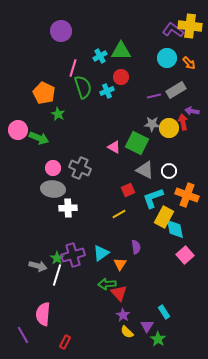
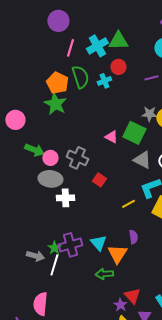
cyan cross: (100, 56) -> (97, 46), size x1.5
pink line: (73, 68) -> (70, 48), moved
orange pentagon: (44, 93) -> (57, 83), moved
purple line: (154, 96) -> (151, 78), moved
green star: (58, 114) -> (55, 104), size x1.6
green arrow: (39, 138) -> (34, 150), moved
red square: (128, 190) -> (99, 180), moved, turned -32
yellow line: (119, 214) -> (128, 204), moved
cyan triangle: (101, 253) -> (98, 243), turned -36
orange triangle: (120, 264) -> (117, 254), size x1.5
red triangle: (119, 293) -> (132, 296), moved

